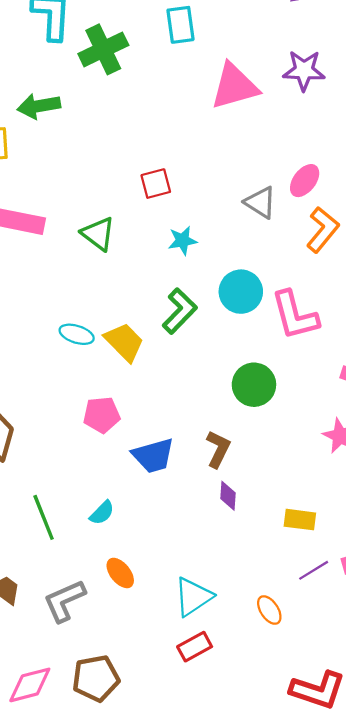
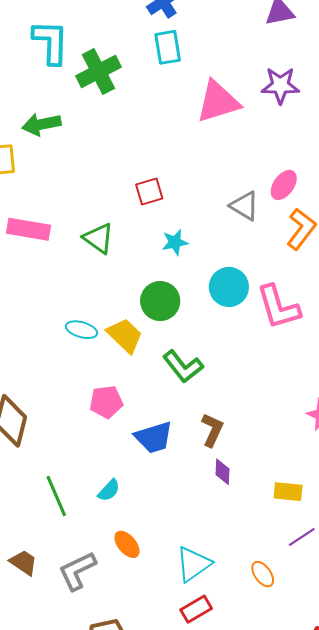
green L-shape: (180, 311) -> (183, 366), moved, turned 99
green circle: (254, 385) -> (160, 301), moved

